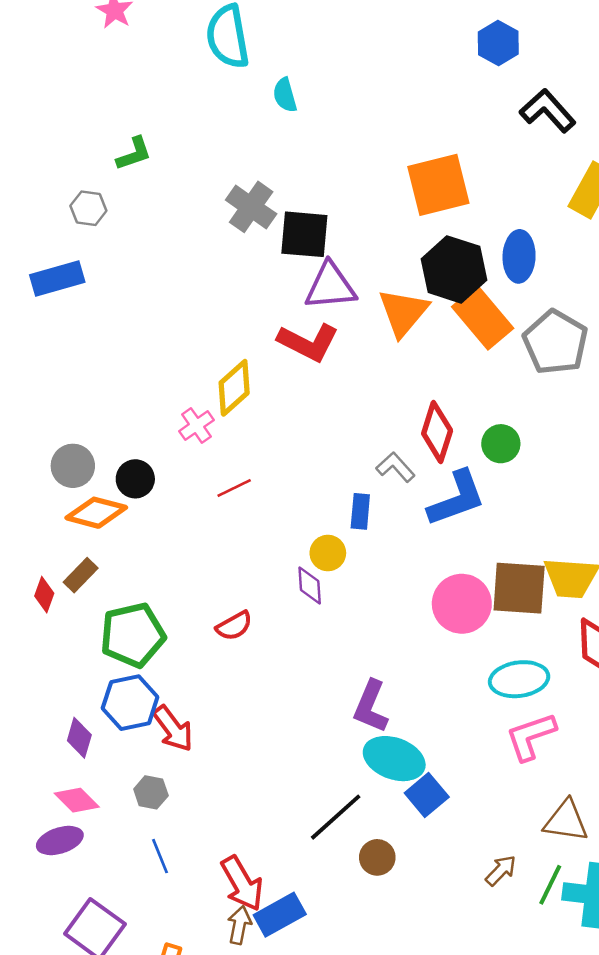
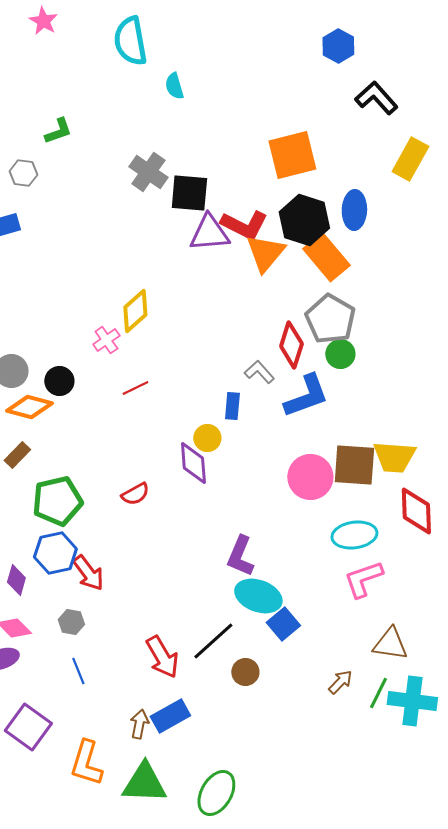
red L-shape: (308, 342) -> (244, 225), moved
gray pentagon: (555, 342) -> (330, 319), moved
purple diamond: (310, 586) -> (193, 463), size x1.4
red arrow: (242, 883) -> (162, 657), moved

